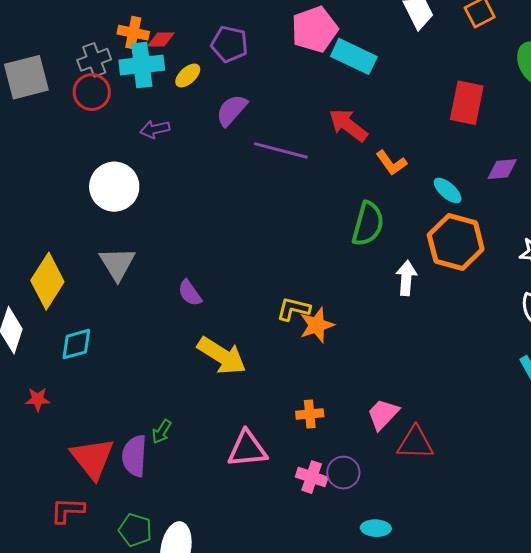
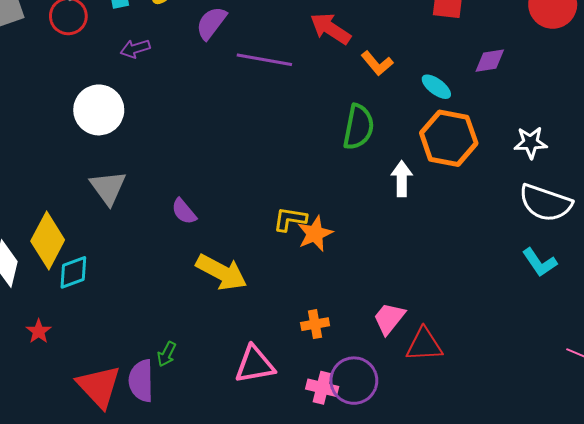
yellow diamond: (47, 281) -> (48, 240), moved
red star: (38, 399) -> (39, 331), turned -30
purple circle: (343, 473) -> (354, 381), size x1.4

